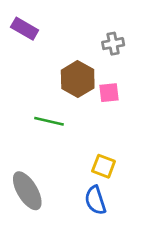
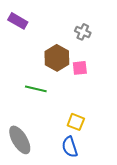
gray cross: (113, 44) -> (83, 32), turned 35

